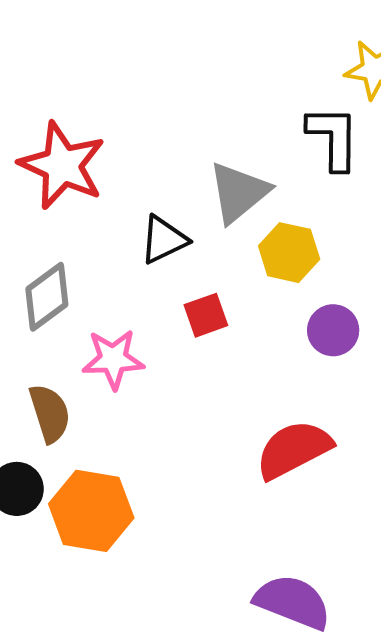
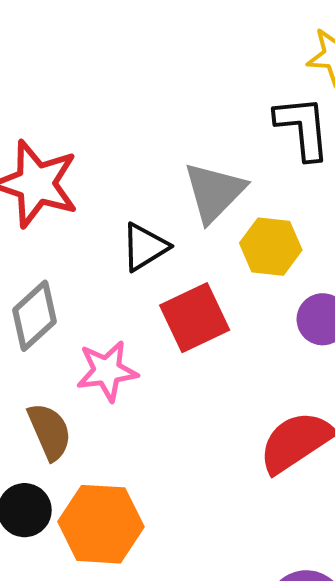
red square: (206, 315) -> (195, 318), size x1.5

